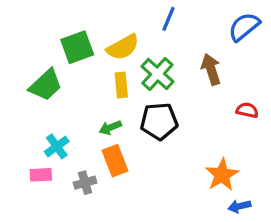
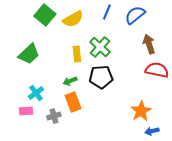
blue semicircle: (244, 27) -> (135, 15), moved
green square: (77, 47) -> (45, 15), moved, turned -30
yellow semicircle: (123, 47) -> (73, 19), moved
brown arrow: (211, 69) -> (149, 44), moved
red semicircle: (247, 110) -> (157, 70), size x1.6

